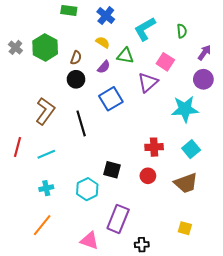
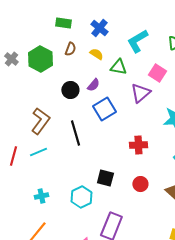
brown semicircle: (76, 58) -> (70, 49), moved
purple semicircle: (104, 67) -> (93, 85), moved
red cross: (154, 147) -> (138, 145), moved
cyan line: (46, 154) -> (38, 152), moved

